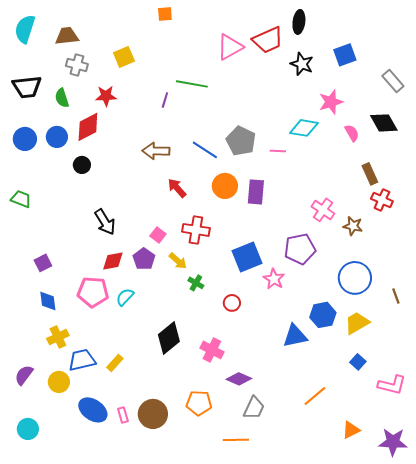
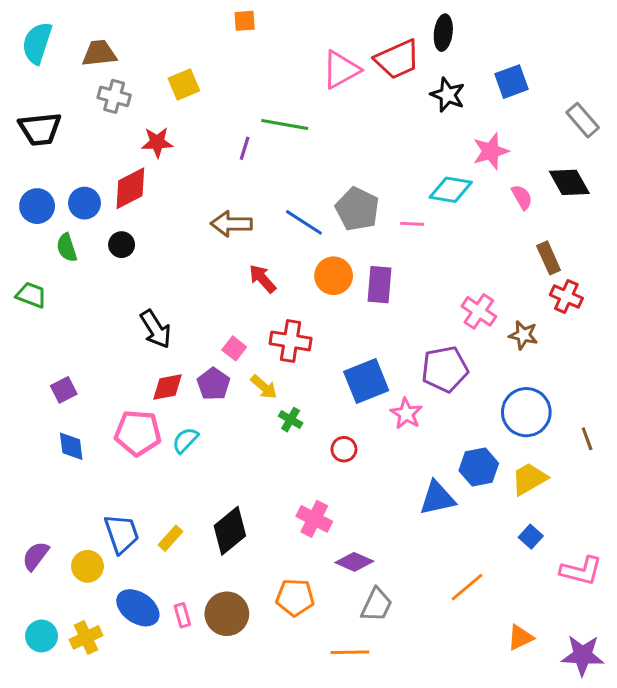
green semicircle: (62, 98) -> (67, 248), moved
yellow cross: (58, 337) -> (86, 637), moved
black diamond: (169, 338) -> (230, 531), moved
blue trapezoid: (82, 360) -> (122, 534), turned 84

